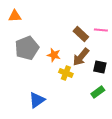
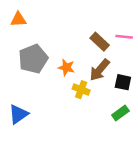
blue triangle: (37, 100) -> (18, 114), moved

